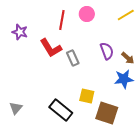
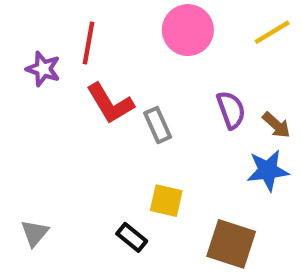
pink circle: (87, 14) -> (188, 30), size x1.5
red line: (62, 20) -> (89, 43), moved
yellow square: (87, 96) -> (166, 201), moved
black rectangle: (61, 110) -> (132, 237), size x0.6

